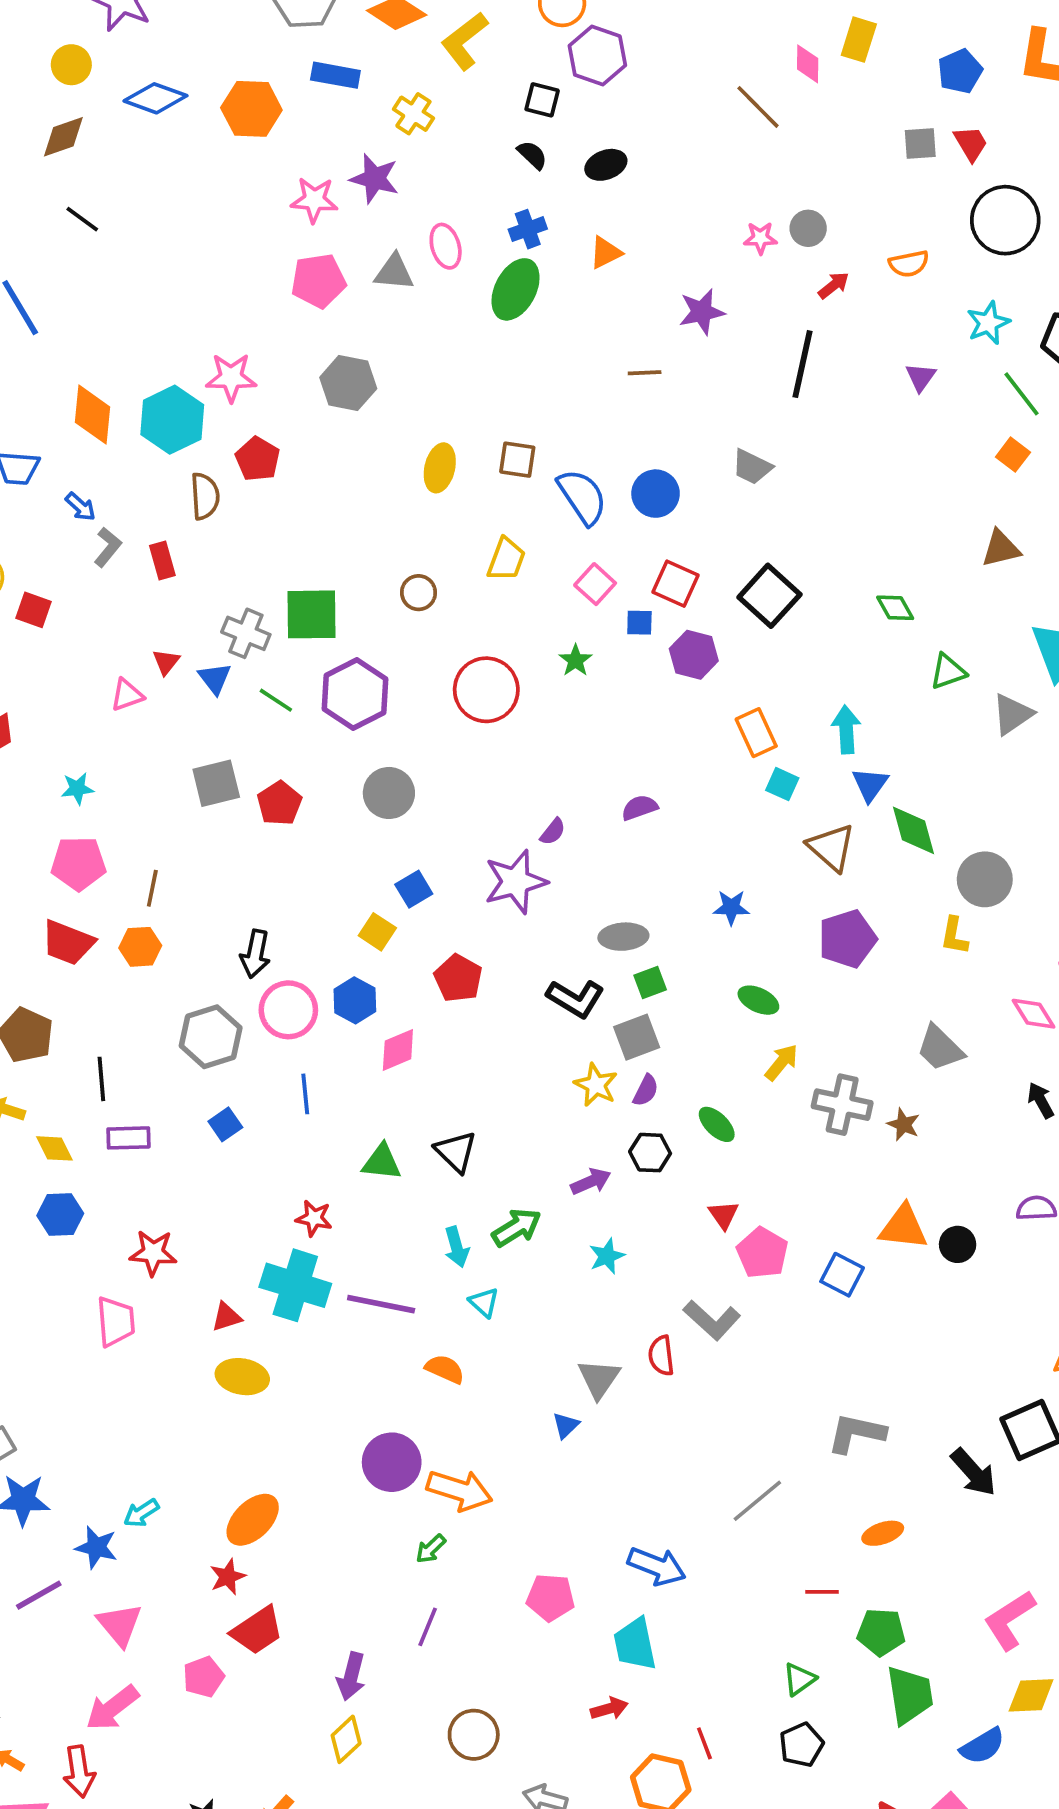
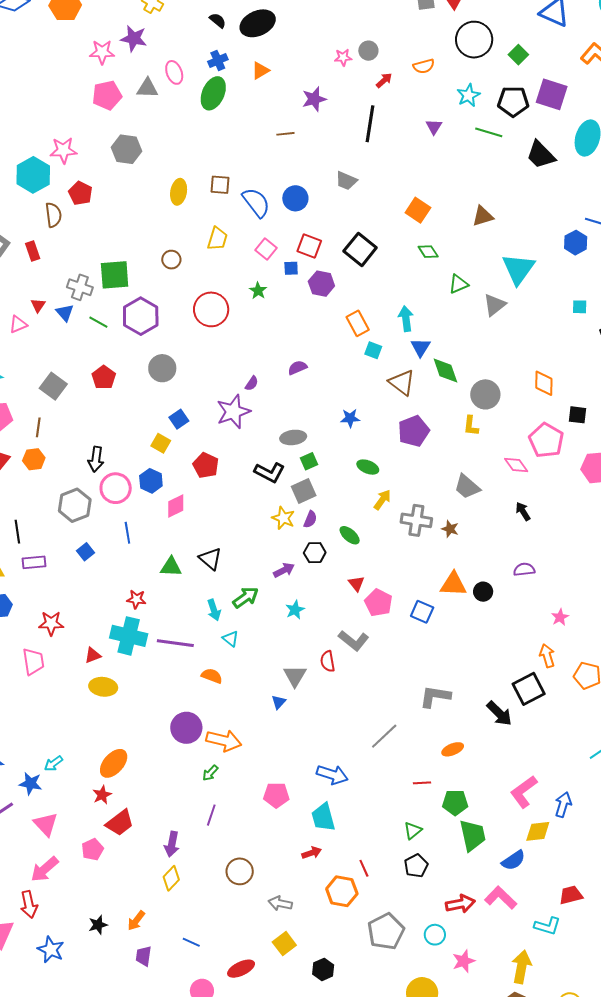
black ellipse: (606, 165) -> (258, 23), size x1.6
green line: (1022, 394) -> (489, 132), turned -32
orange square: (1013, 455) -> (418, 210), moved, size x1.4
gray square: (216, 783) -> (53, 386), moved, turned -36

